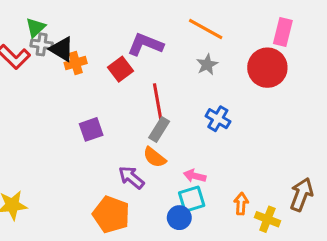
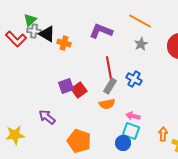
orange cross: (76, 63) -> (64, 43), moved, turned 32
red square: (121, 69) -> (79, 90), moved
blue cross: (218, 119) -> (134, 79), moved
orange semicircle: (155, 157) -> (107, 104), turned -49
purple arrow: (131, 177) -> (47, 117), moved
cyan square: (192, 199) -> (131, 131), turned 36

